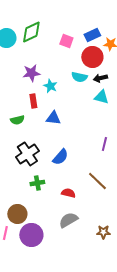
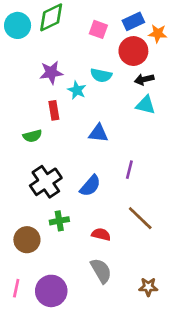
cyan semicircle: (79, 77) -> (101, 75), moved
blue triangle: (53, 118) -> (98, 133), moved
purple line: (104, 144) -> (129, 170), moved
brown circle: (17, 214) -> (27, 240), moved
gray semicircle: (68, 220) -> (101, 271), turned 90

